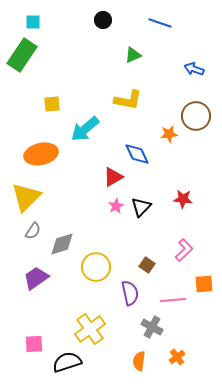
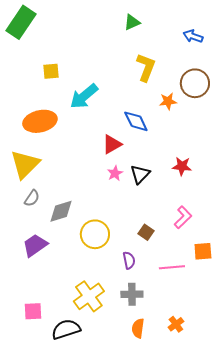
yellow L-shape: (128, 100) -> (146, 67), moved, turned -80
purple semicircle: (130, 293) -> (129, 260), size x0.7
gray cross: (152, 327) -> (132, 294), moved, turned -30

